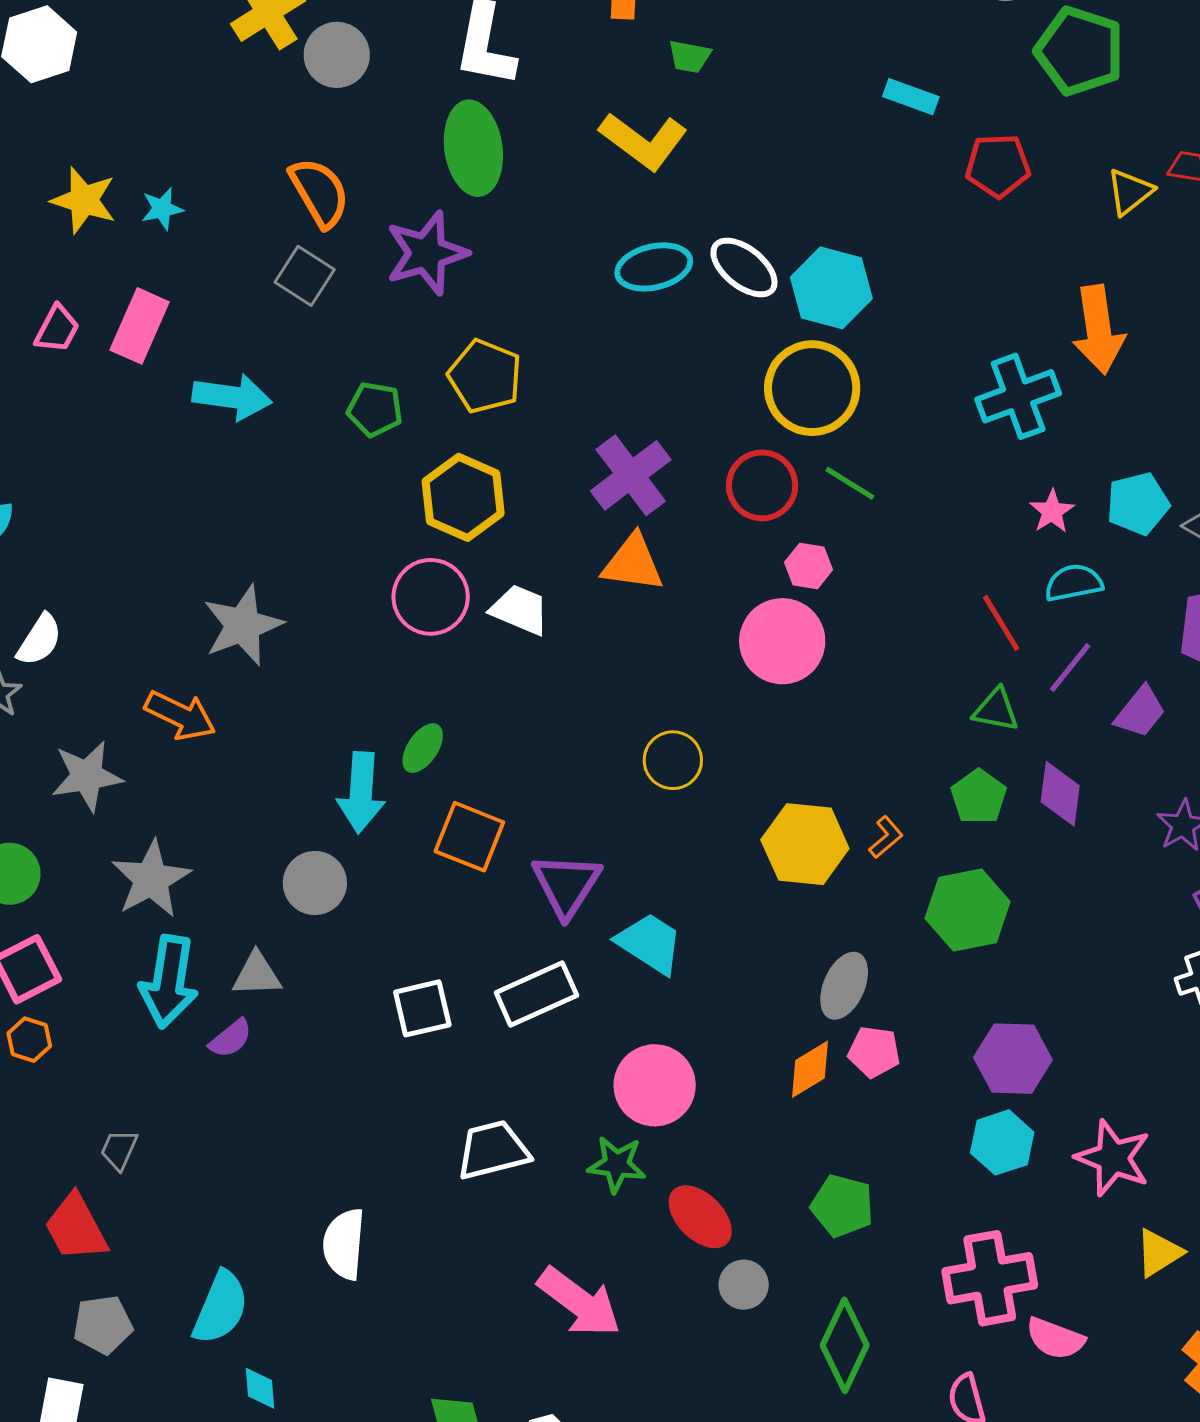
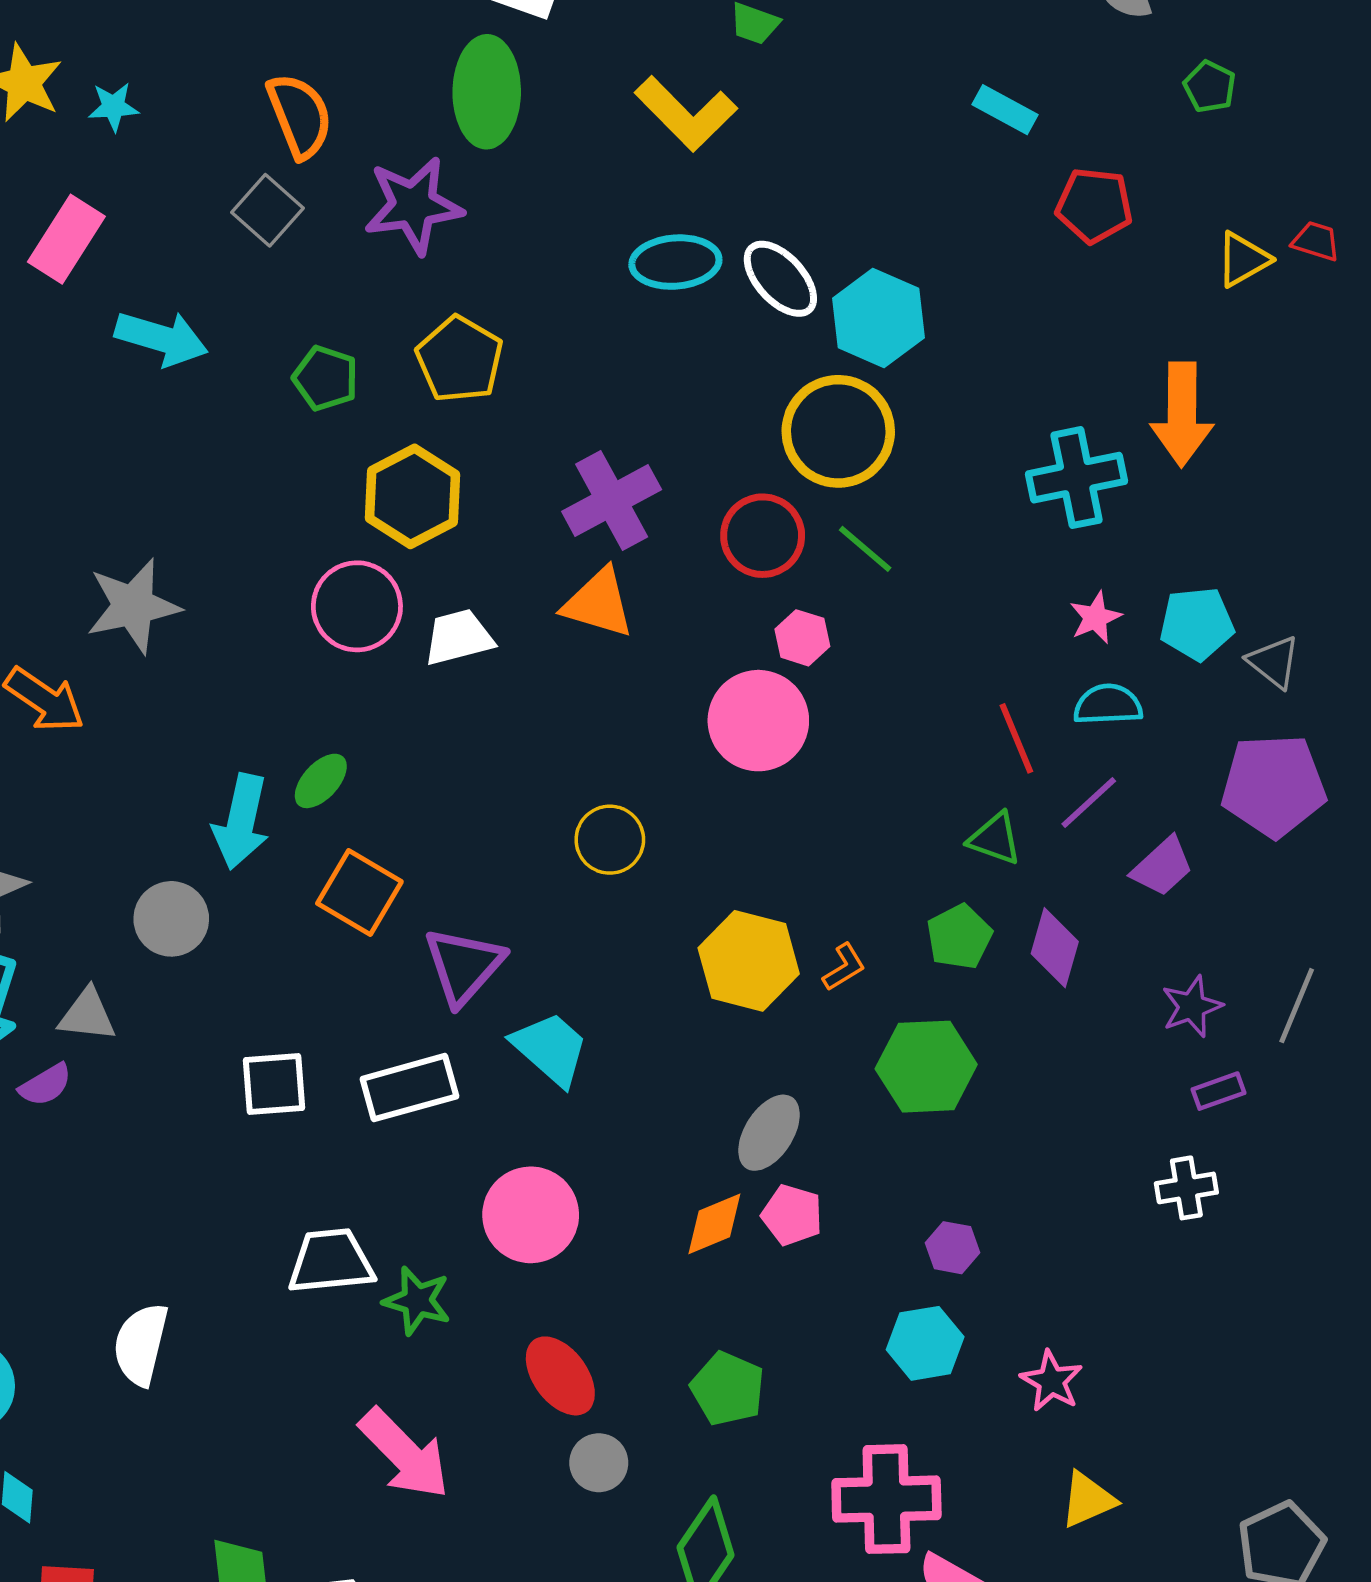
green pentagon: (1080, 51) -> (1210, 87), size x0.5
white trapezoid: (520, 610) -> (458, 637), turned -46
purple hexagon: (1013, 1059) -> (953, 1248), size x0.6
pink star: (1113, 1158) -> (1051, 1381), size x0.7
green star: (617, 1164) -> (417, 1301), moved

